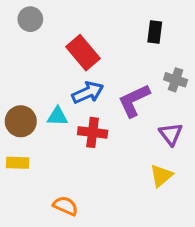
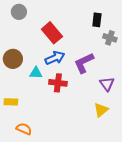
gray cross: (176, 80) -> (110, 38), moved
brown circle: (21, 121) -> (13, 59), moved
orange semicircle: (65, 206) -> (24, 129), moved

